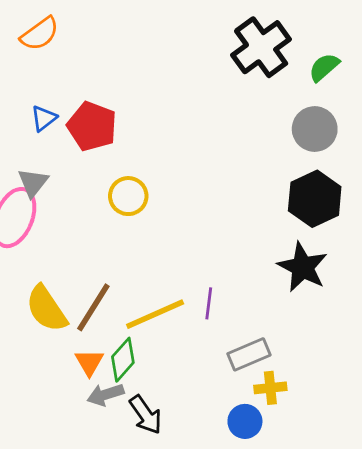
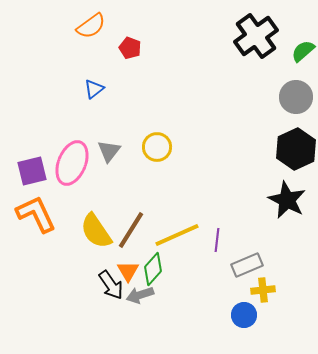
red pentagon: (92, 126) -> (130, 48), moved, size x0.6
gray triangle: (33, 183) -> (109, 151), moved
purple line: (209, 303) -> (217, 240), moved
black arrow: (146, 415) -> (111, 285), moved

